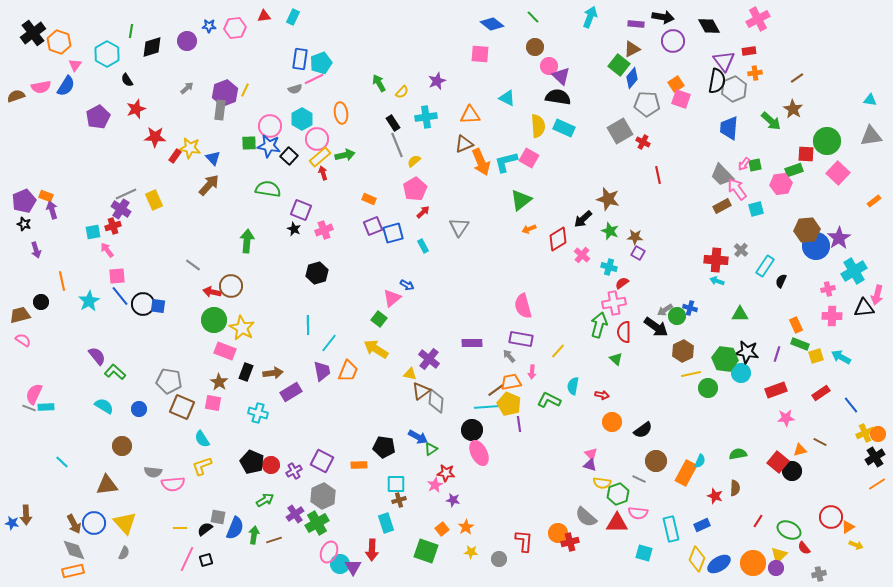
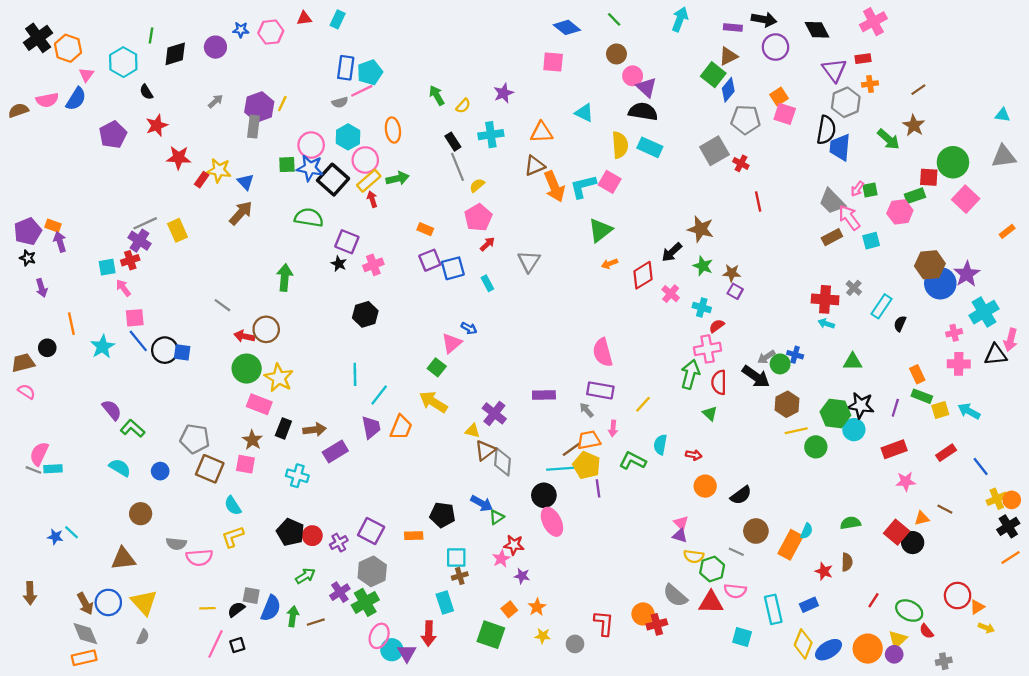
black semicircle: (717, 81) -> (826, 130), moved
black square: (289, 156) -> (333, 180), size x1.5
blue star: (12, 523) -> (55, 537), moved

